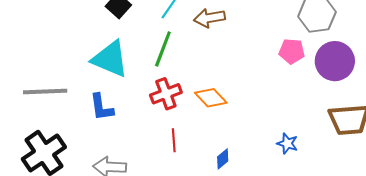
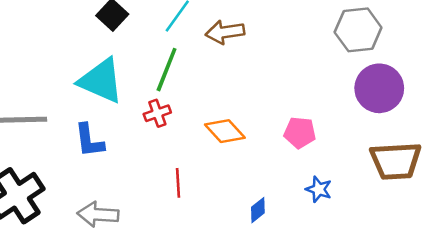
pink pentagon: (292, 51) -> (300, 133), moved
red cross: (166, 94) -> (157, 113), moved, size x0.7
blue diamond: (223, 159) -> (258, 210), moved

